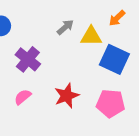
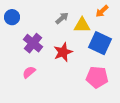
red star: (67, 96) -> (63, 52), moved

